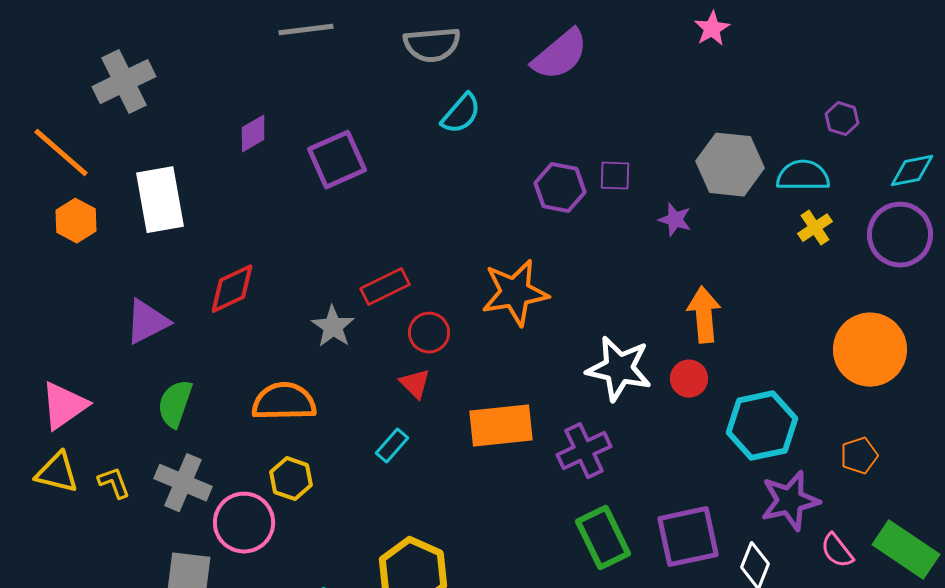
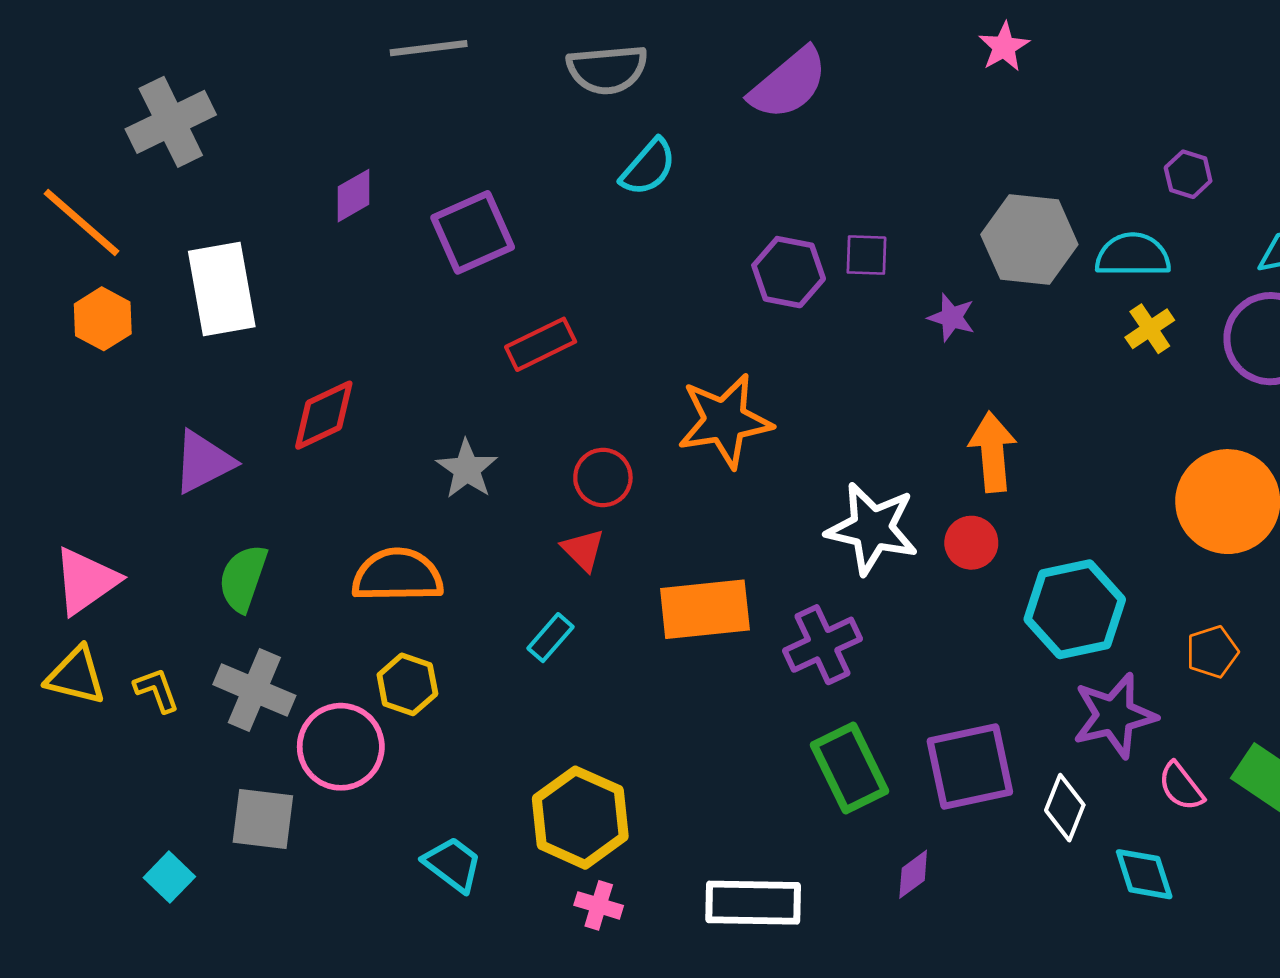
red rectangle: (385, 287) -> (541, 344), moved

